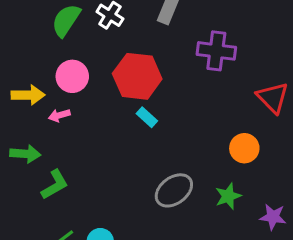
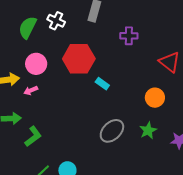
purple cross: (216, 51) -> (129, 36), size x0.7
cyan rectangle: (147, 117) -> (102, 84), moved

